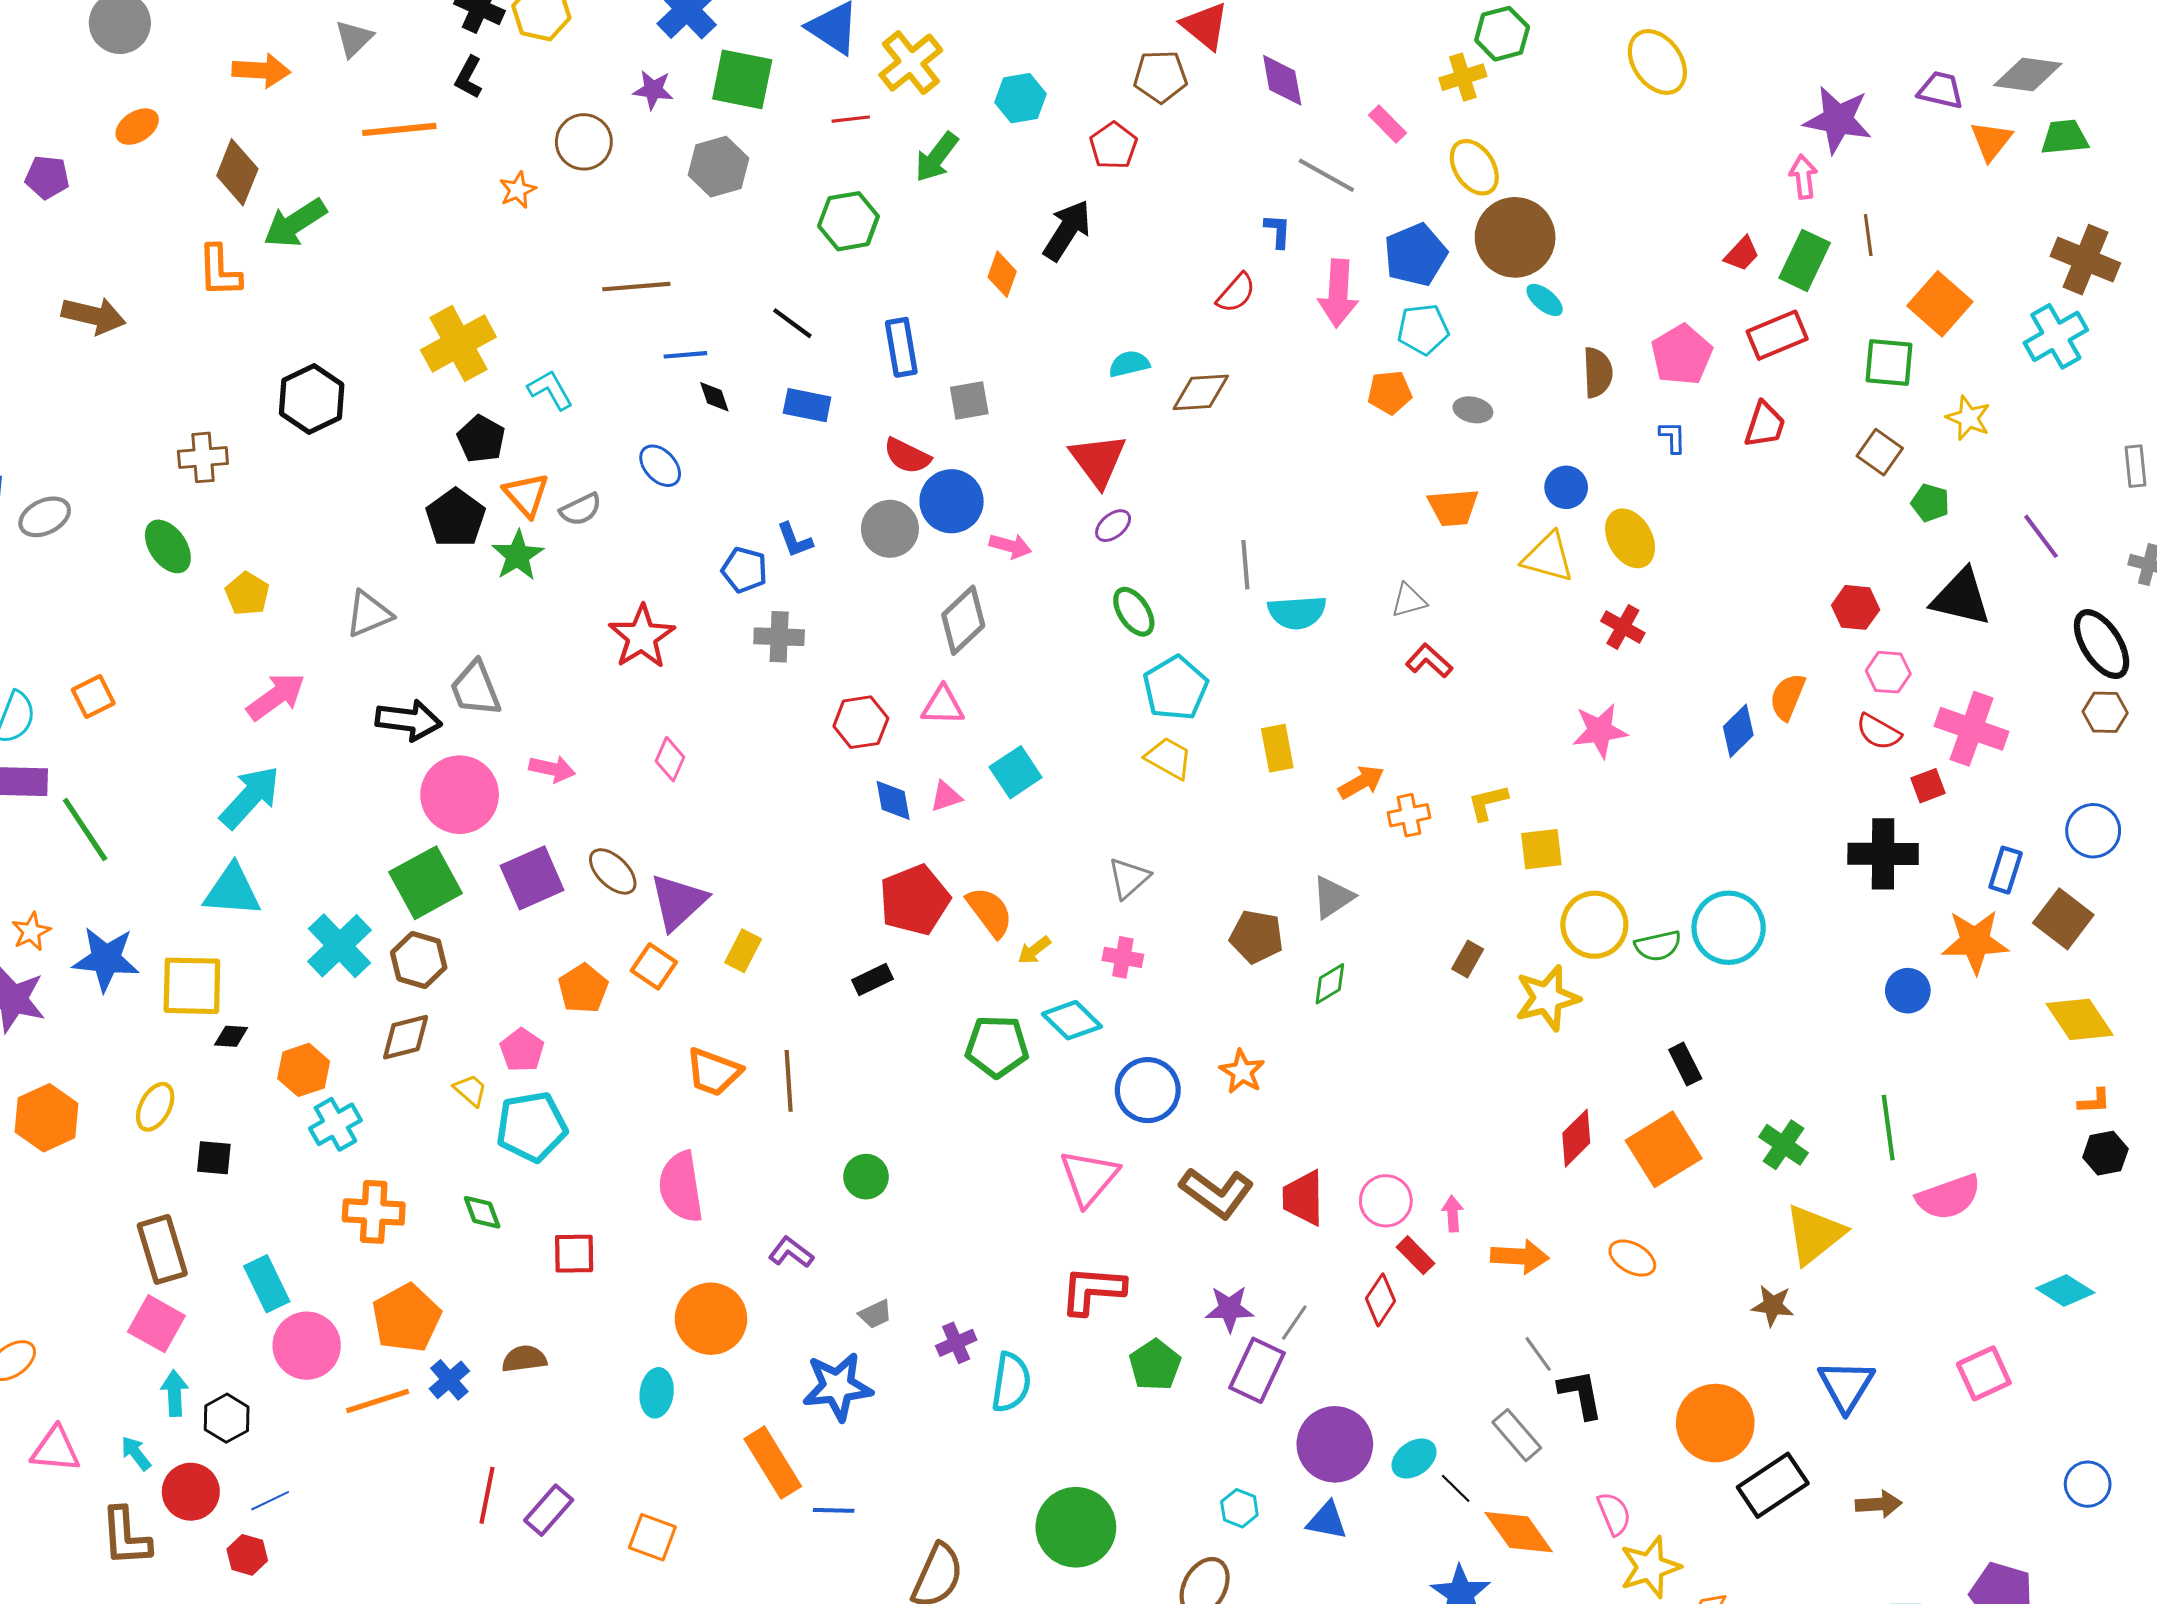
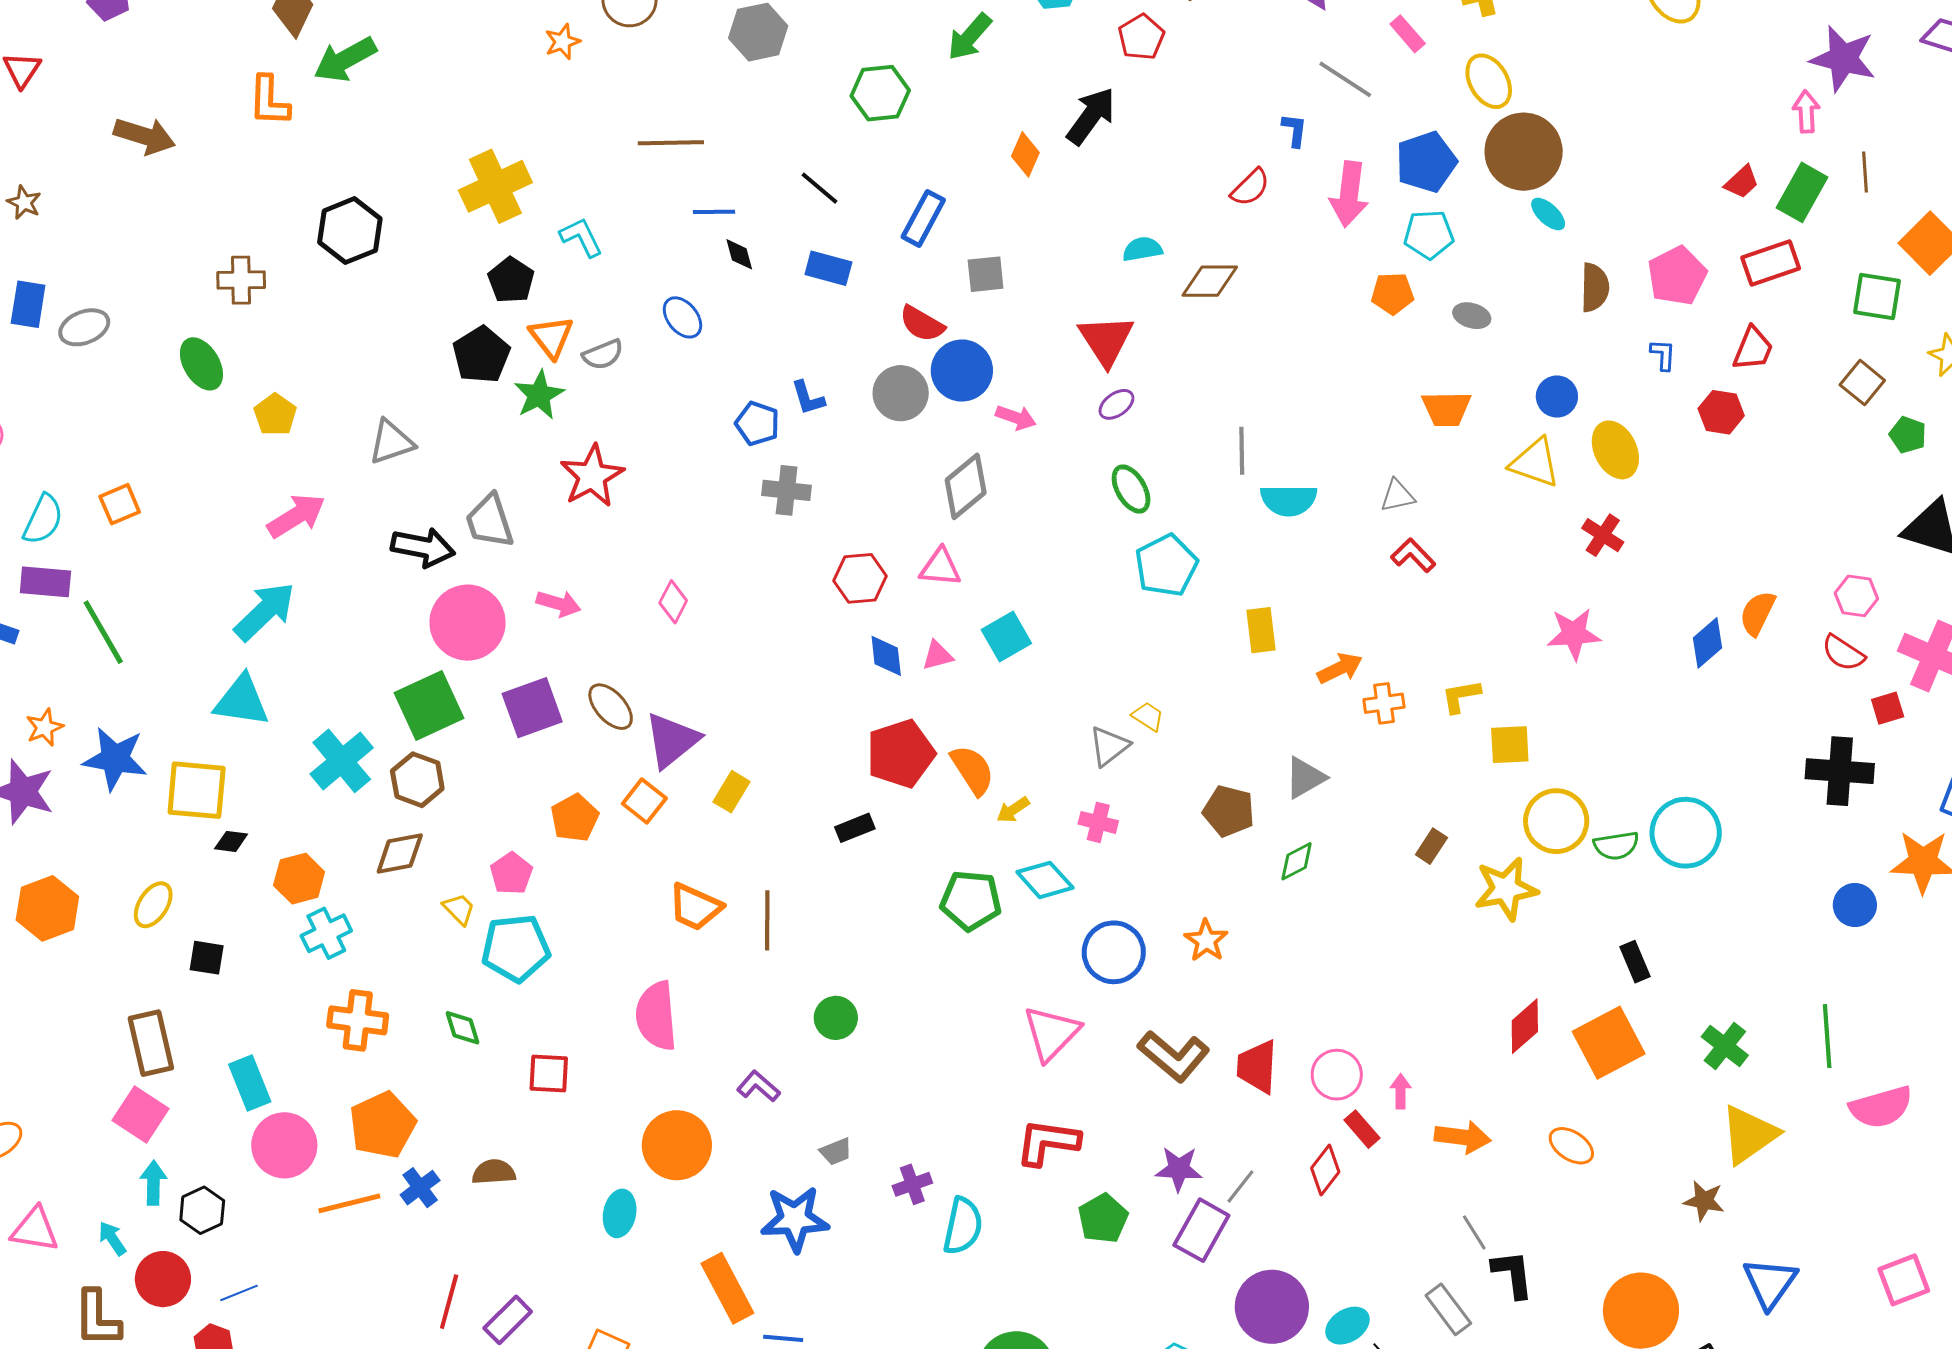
blue rectangle: (901, 347) -> (923, 218), turned 34
red hexagon: (1856, 607) -> (1721, 412), moved
red star: (642, 637) -> (592, 476), moved
yellow trapezoid: (1169, 758) -> (1148, 716), moved, size x0.7

